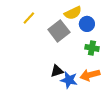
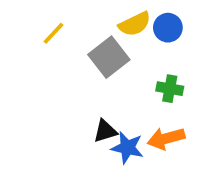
blue circle: (87, 24) -> (168, 28), moved

